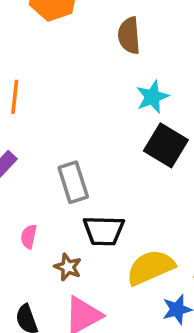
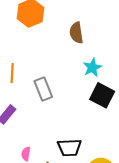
gray rectangle: (73, 182) -> (43, 89), moved

